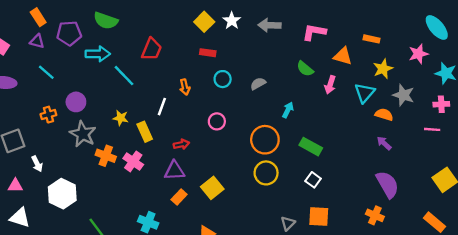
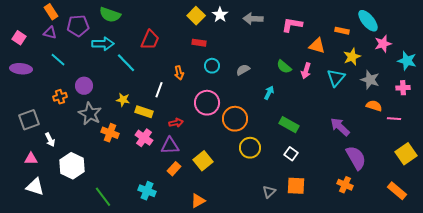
cyan ellipse: (437, 27) -> (368, 21), moved
green semicircle: (305, 69) -> (284, 67), moved
orange semicircle: (384, 115) -> (374, 106), moved
pink circle: (217, 121) -> (207, 103), size x1.6
pink line: (432, 129) -> (394, 119), moved
yellow rectangle: (145, 132) -> (144, 112), turned -48
orange circle: (265, 140) -> (235, 119), moved
purple arrow: (384, 143) -> (340, 127), moved, size x1.5
pink cross: (133, 161) -> (144, 138), moved

